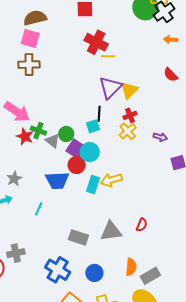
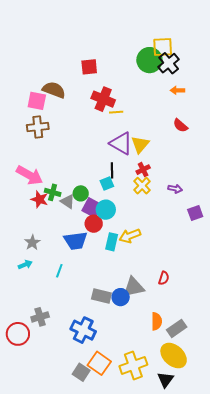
brown semicircle: (35, 18) -> (54, 90), moved, turned 40
purple triangle: (110, 88) -> (121, 143), turned -40
blue circle: (94, 273) -> (121, 297), moved

